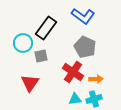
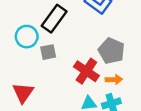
gray pentagon: (85, 47) -> (111, 51), moved
red triangle: (30, 83) -> (23, 93), moved

